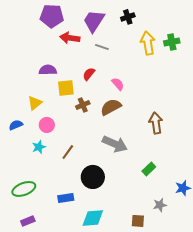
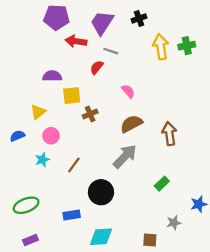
red semicircle: (89, 74) -> (97, 67), moved
brown semicircle: (111, 107) -> (131, 124), moved
gray arrow: (115, 144) -> (125, 156), turned -70

